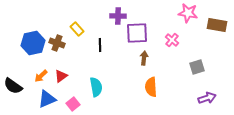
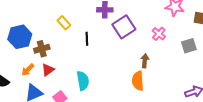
purple square: (137, 33) -> (124, 27), turned -30
brown cross: (57, 43) -> (42, 49), moved, turned -35
brown arrow: (144, 58) -> (145, 61), moved
gray square: (197, 67) -> (189, 46), moved

